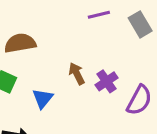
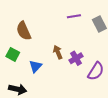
brown semicircle: (20, 43) -> (24, 31), turned -108

